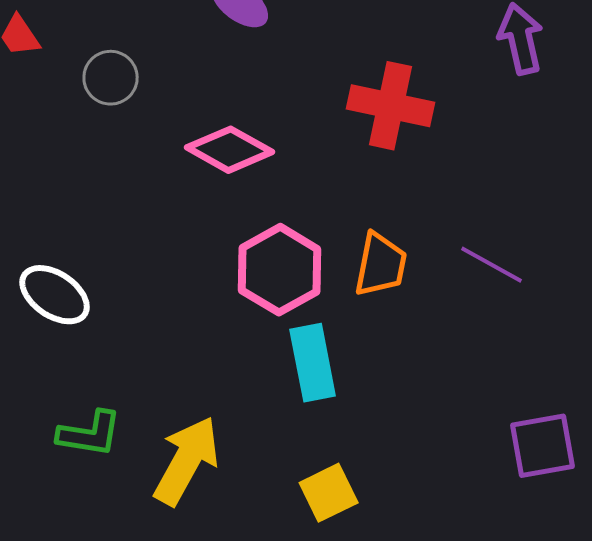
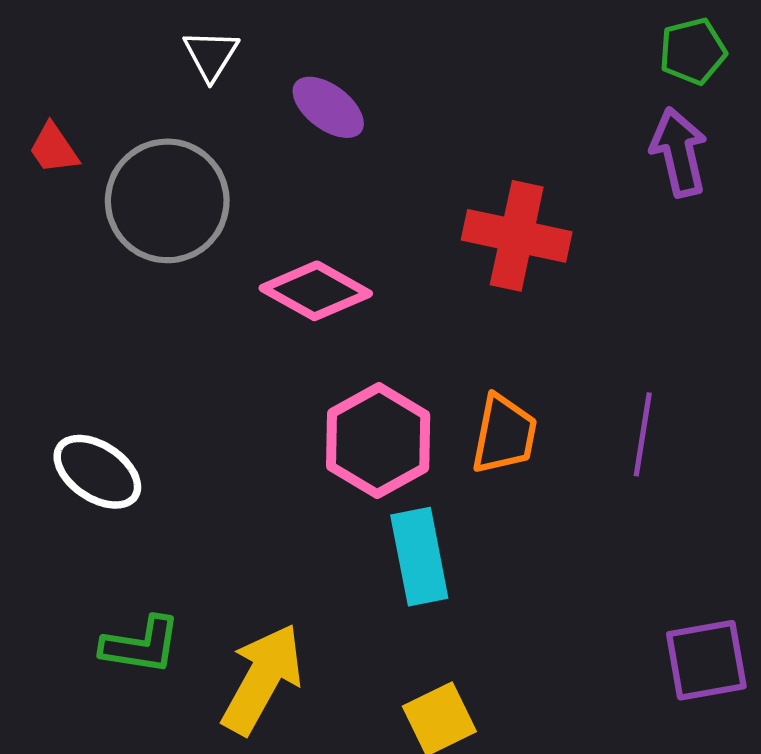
gray circle: (111, 78) -> (167, 201), size x1.8
purple line: (492, 265) -> (643, 434), turned 70

